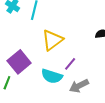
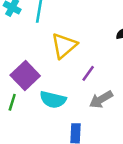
cyan semicircle: (52, 76) -> (53, 100), moved

